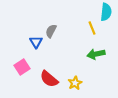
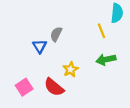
pink square: (22, 67) -> (24, 87), moved
yellow star: (75, 83) -> (71, 69), moved

